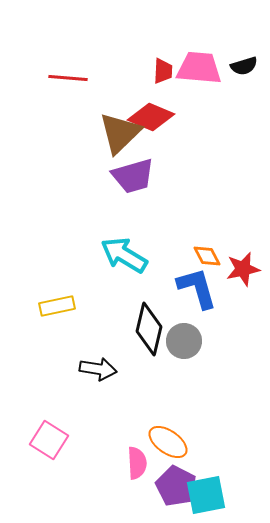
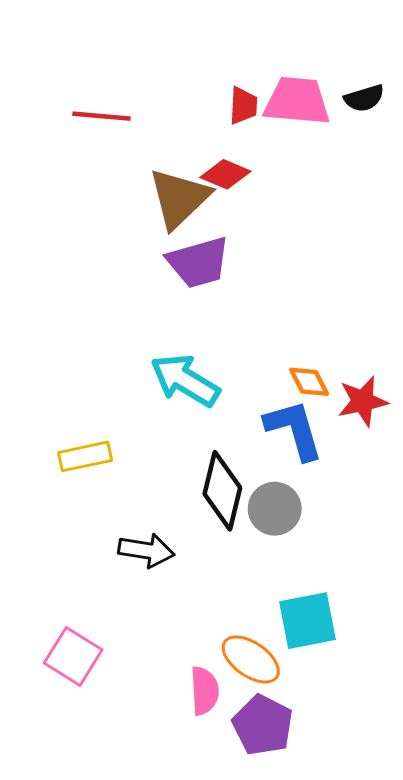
red diamond: (151, 117) -> (225, 174), size x0.7
cyan square: (206, 495) -> (307, 621), moved

